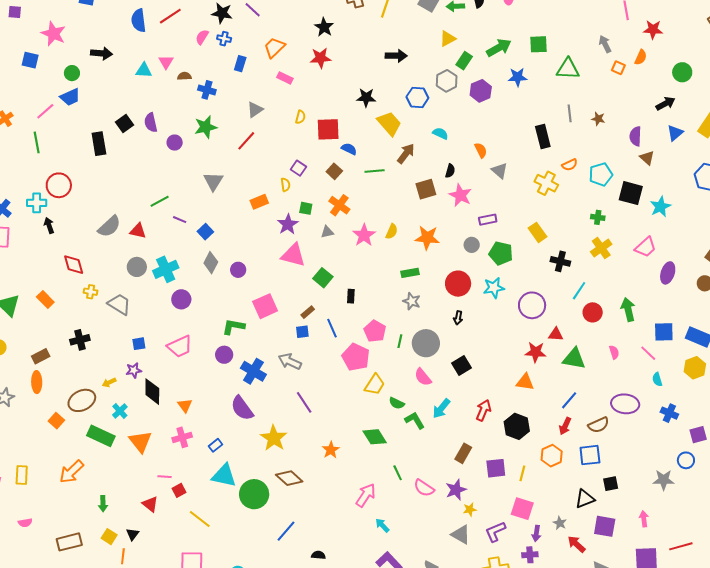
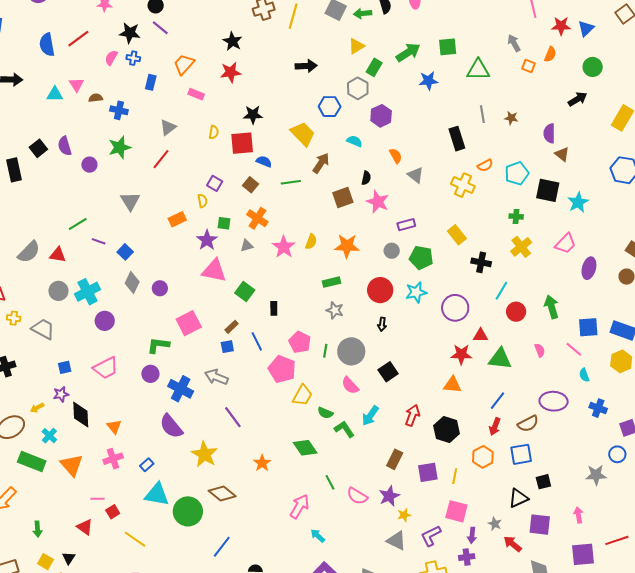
purple hexagon: (481, 91) -> (381, 116), moved
black star: (366, 98) -> (253, 115), moved
blue triangle: (675, 133) -> (586, 28), moved

